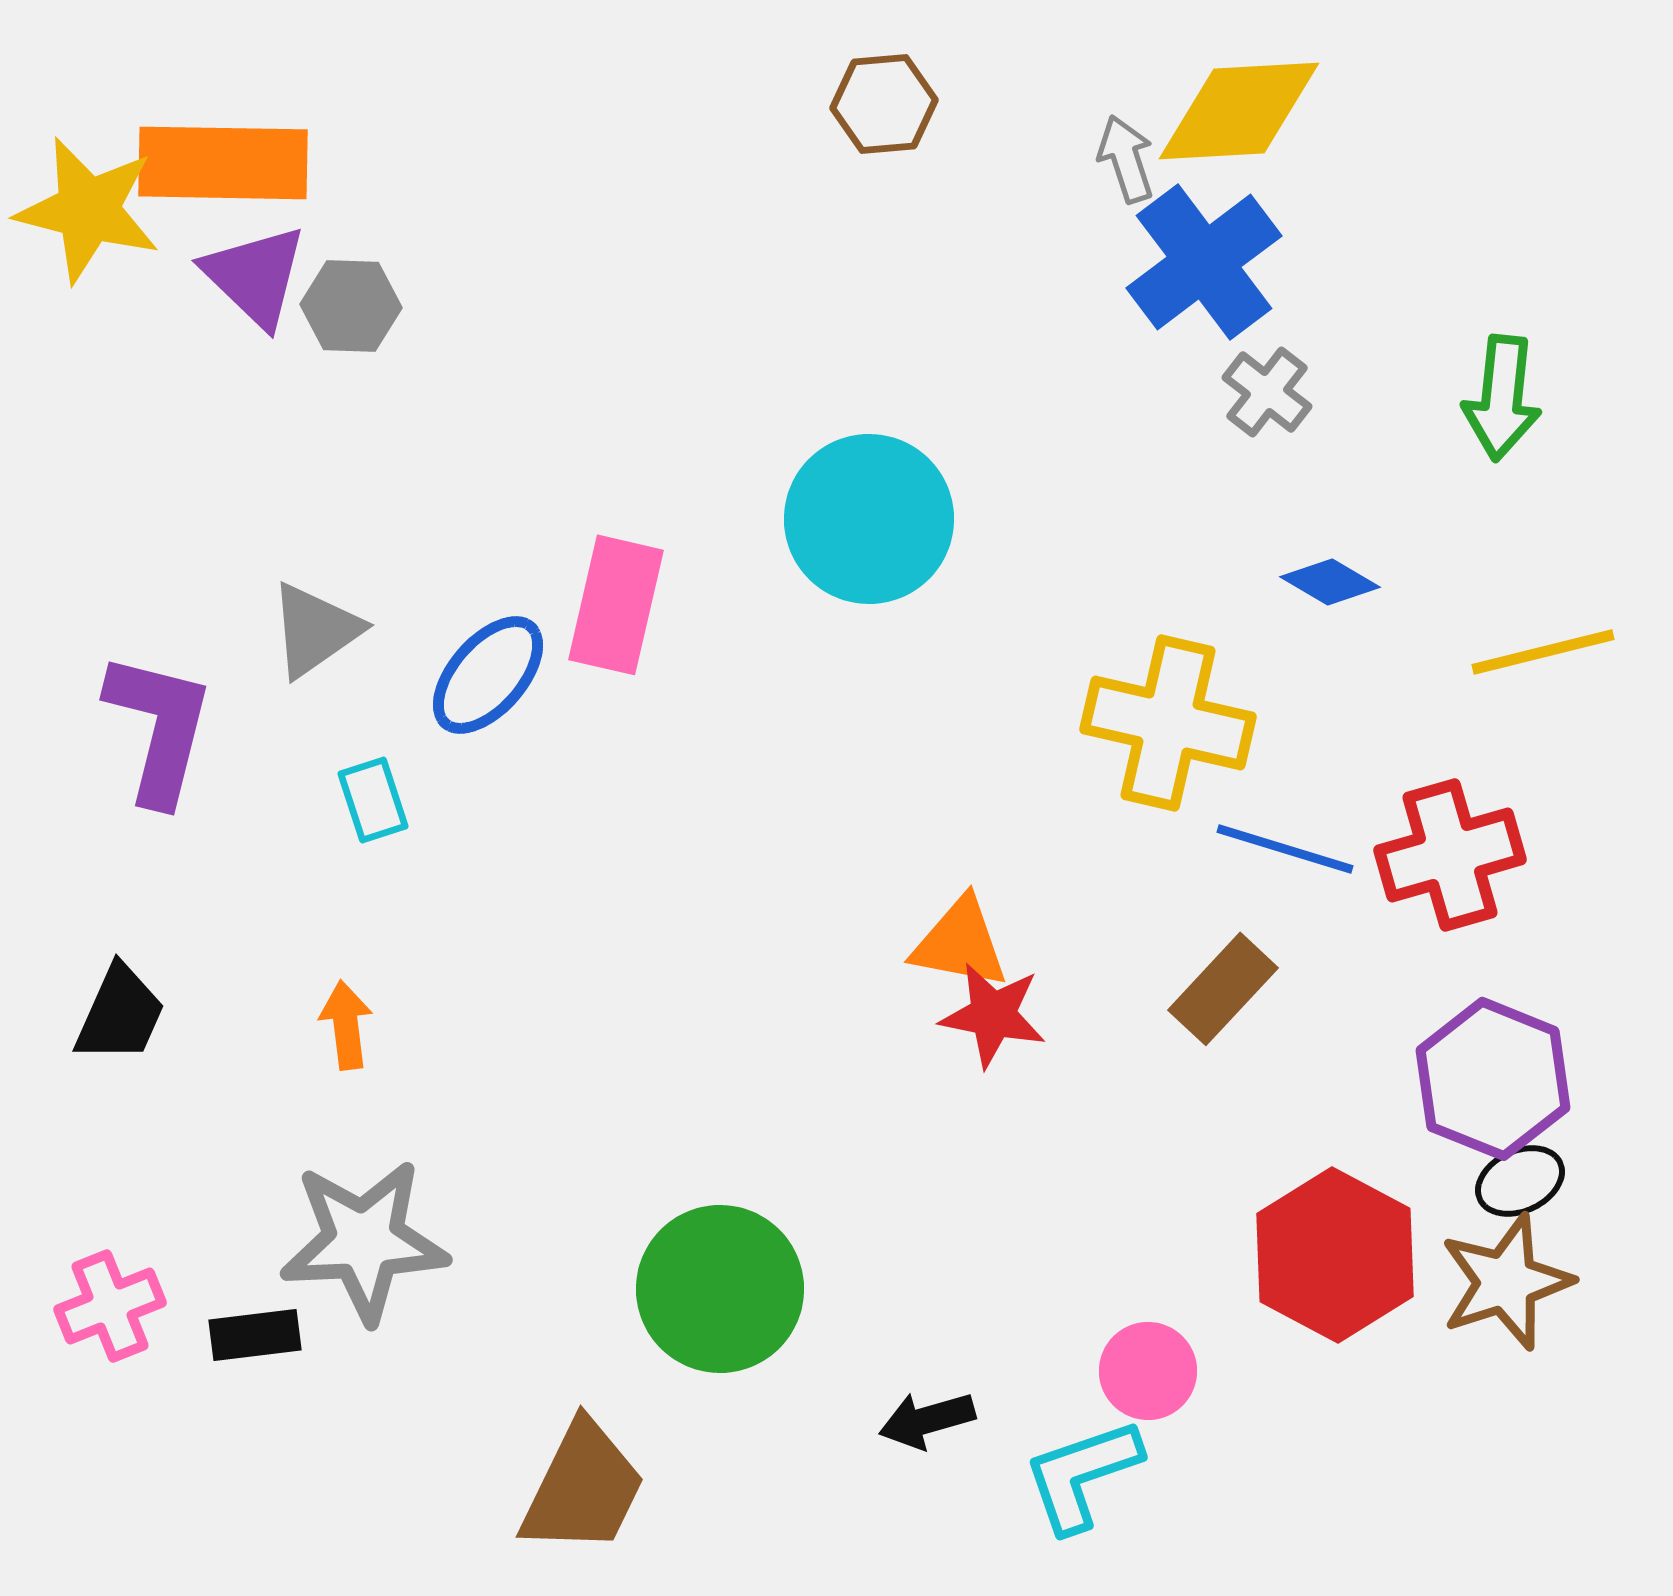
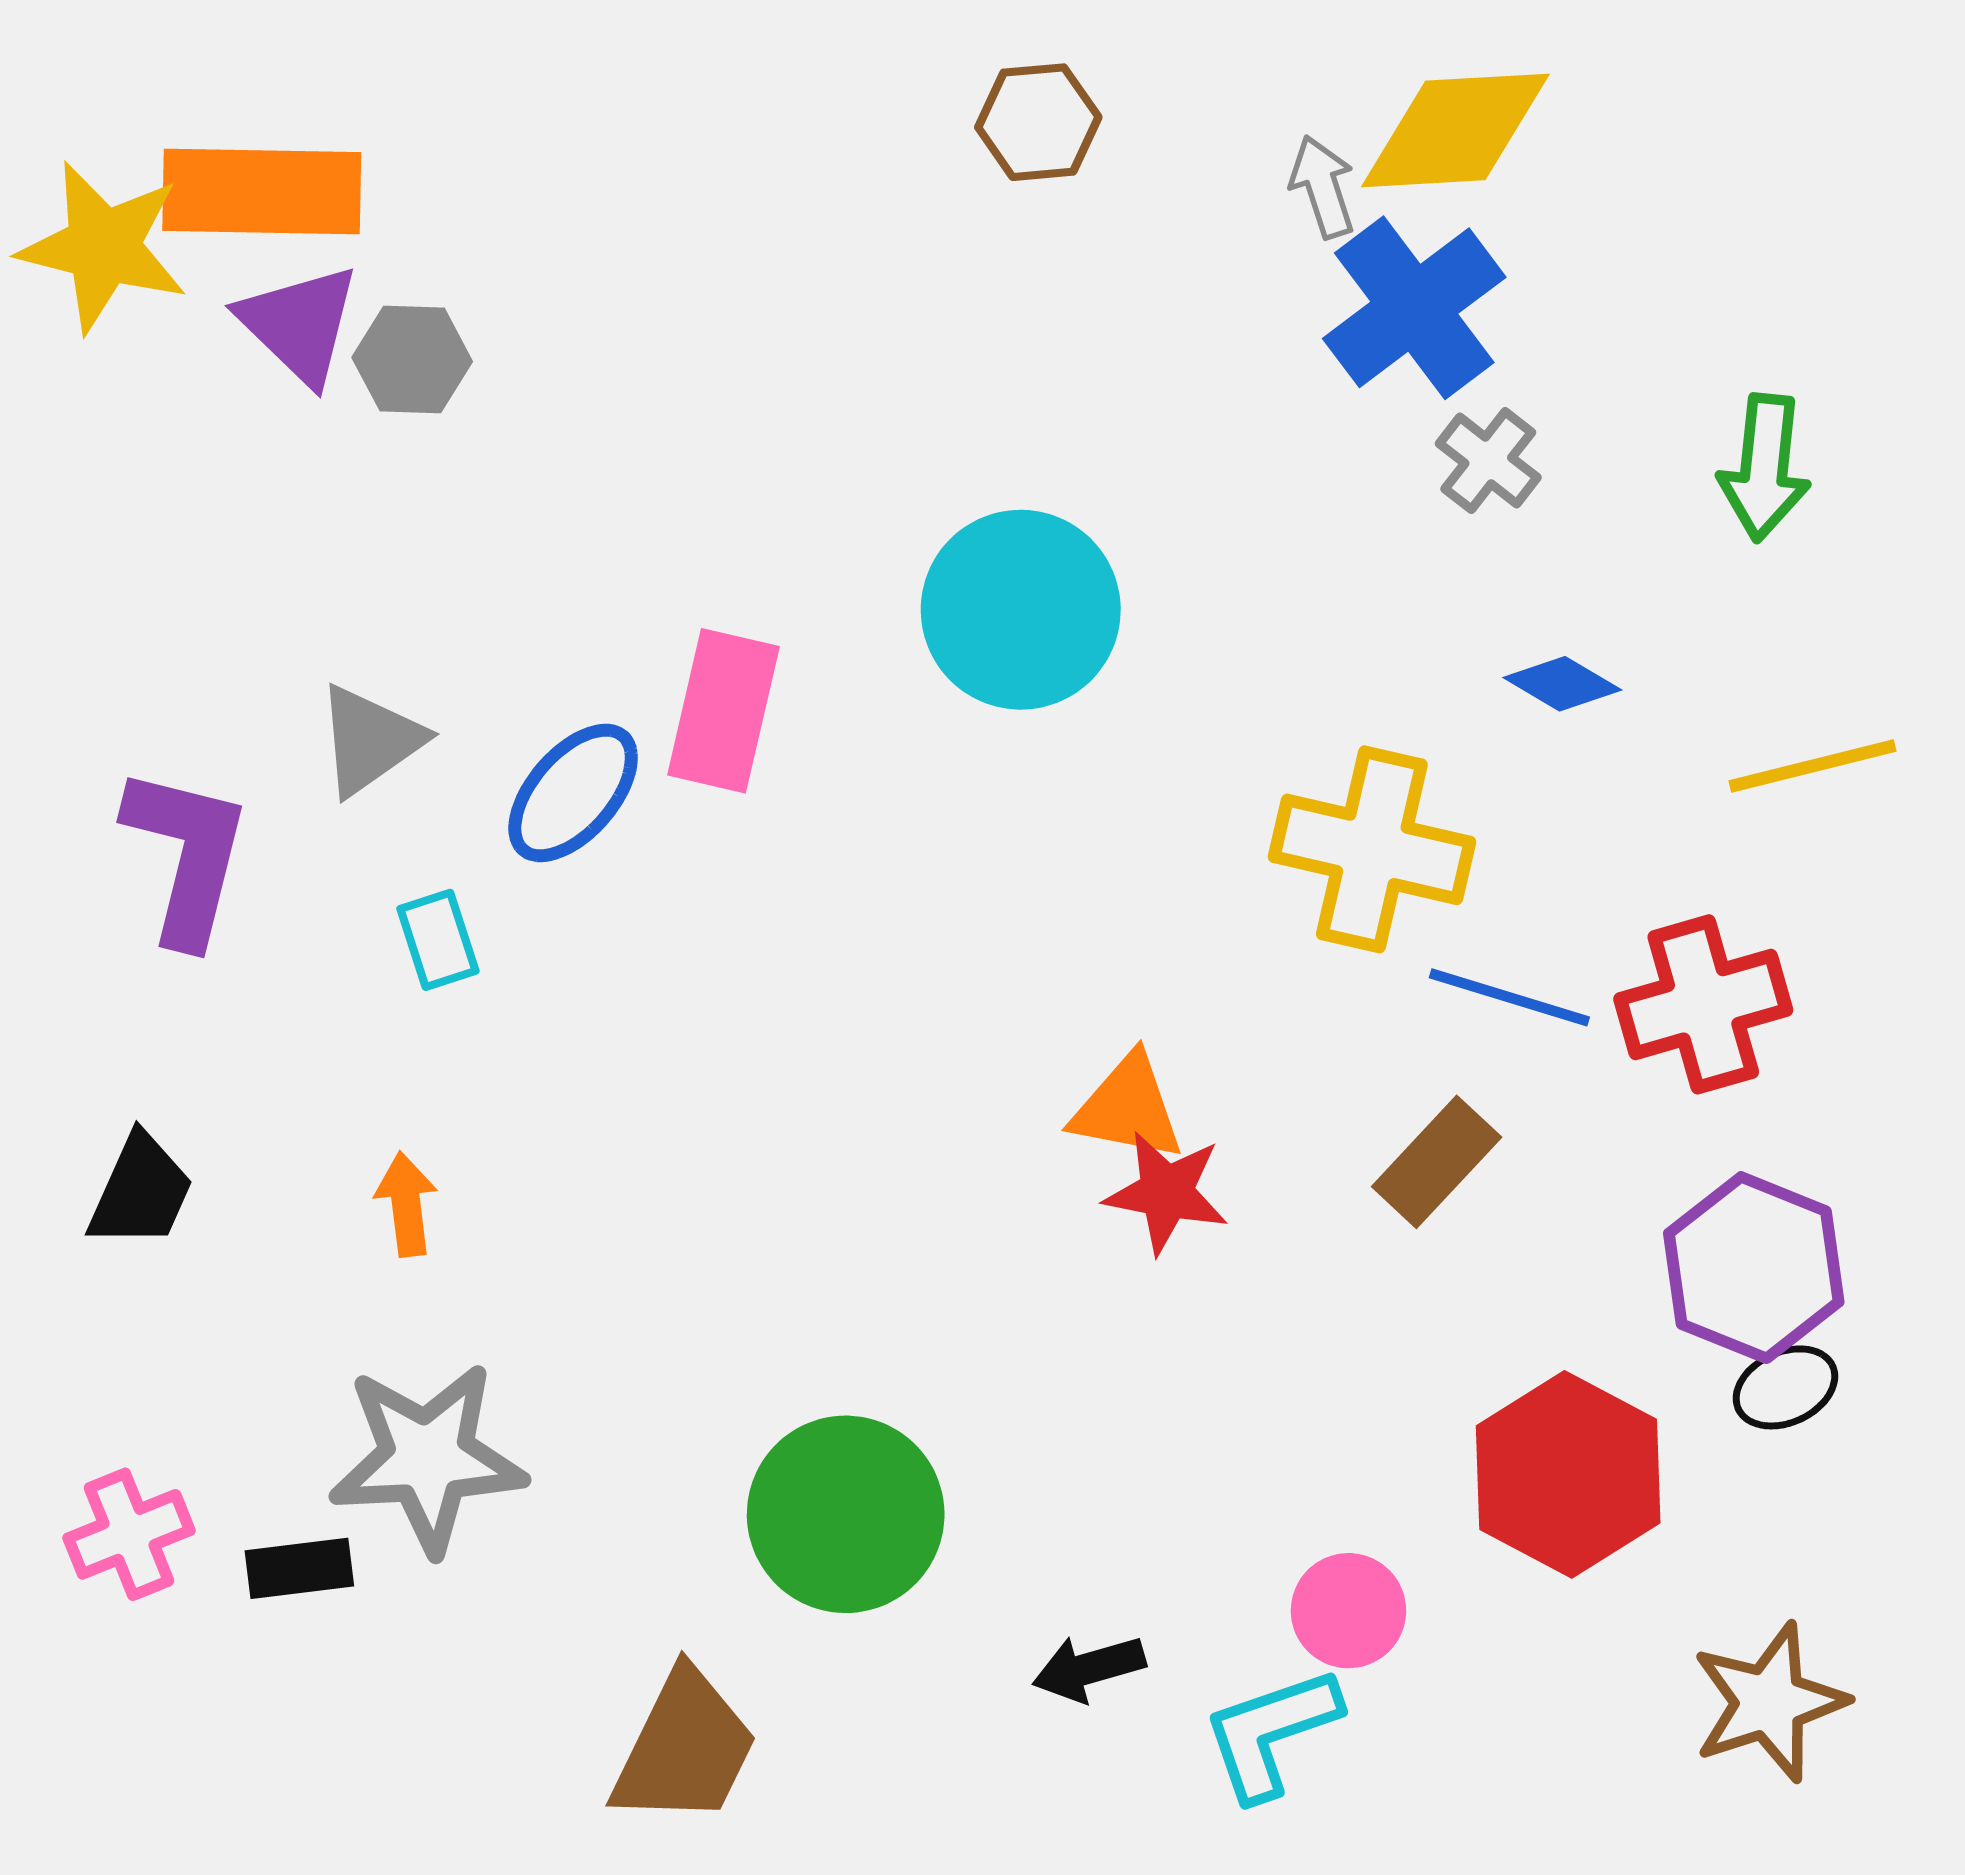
brown star: (1506, 1282) -> (1769, 1702), moved

